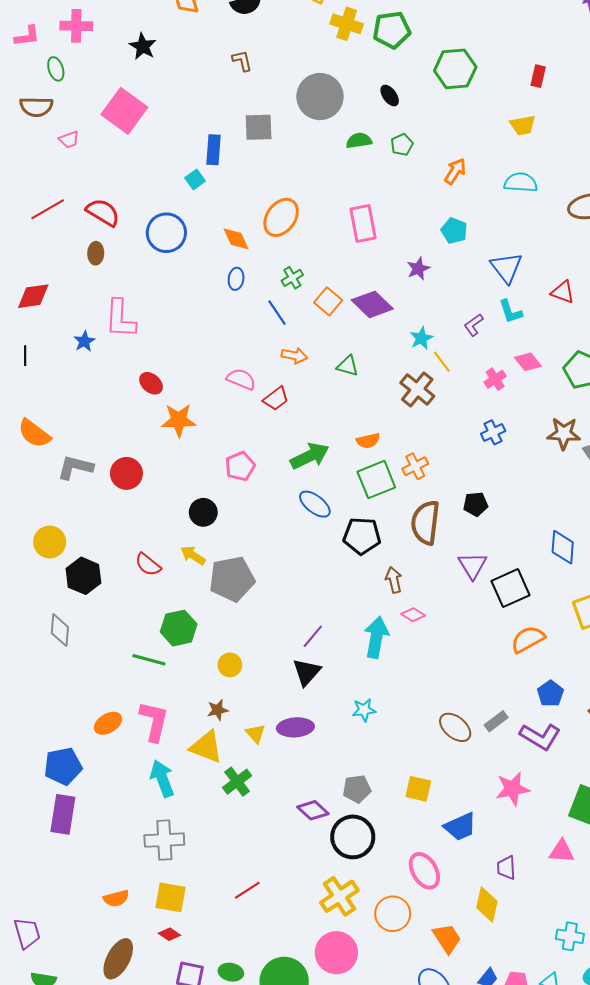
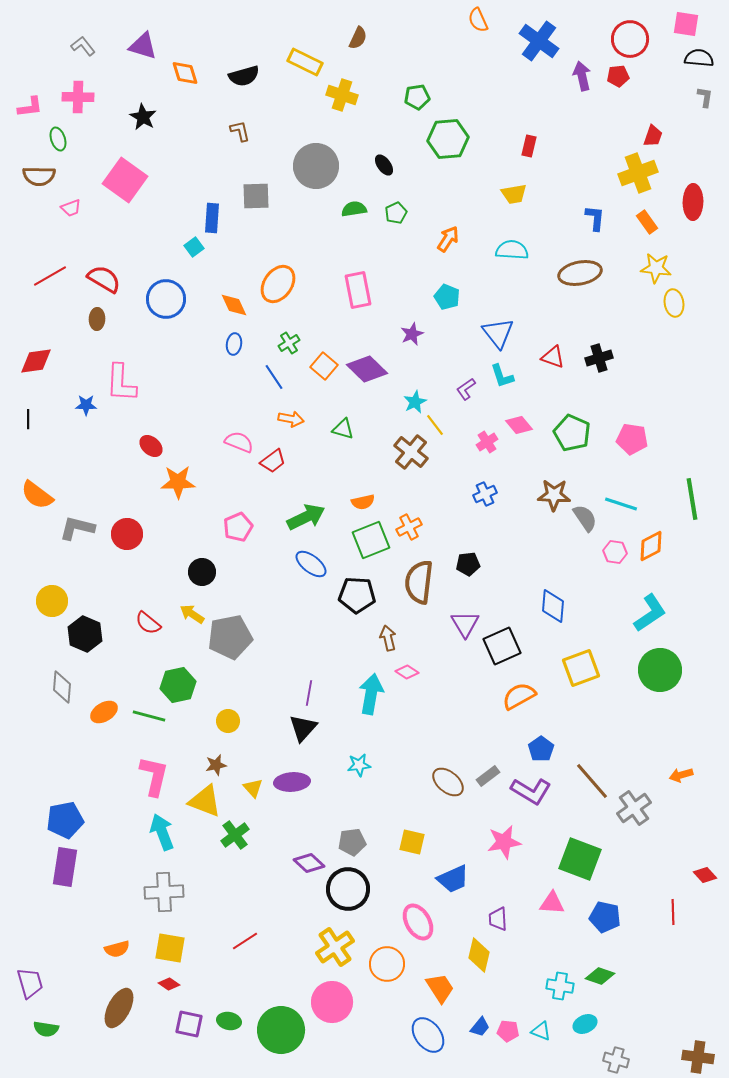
green pentagon: (392, 30) -> (417, 97), moved, size x0.7
blue star: (84, 341) -> (86, 405), turned 30
purple line: (313, 636) -> (309, 693), turned -30
orange ellipse: (108, 723) -> (104, 712), moved

